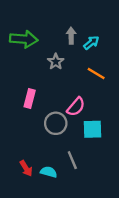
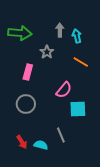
cyan arrow: (91, 43) -> (77, 36), turned -64
pink rectangle: (30, 98) -> (28, 72), moved
gray circle: (56, 123) -> (26, 104), moved

